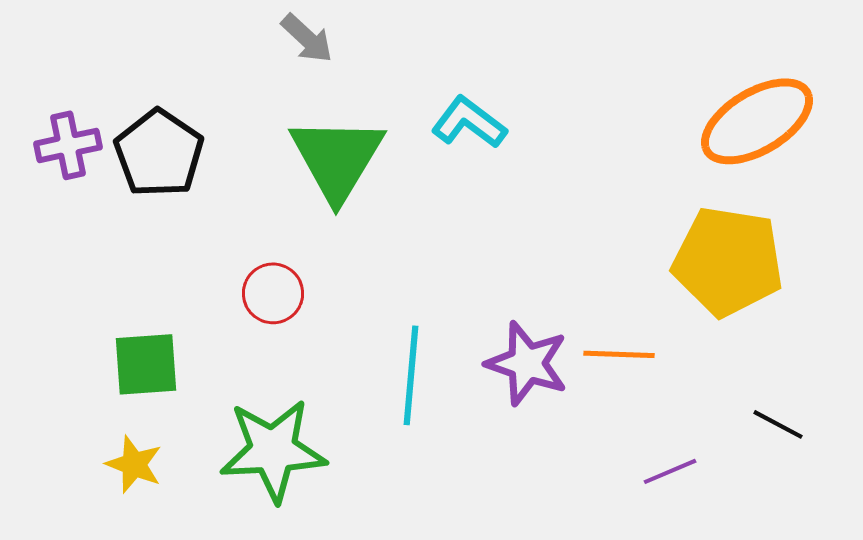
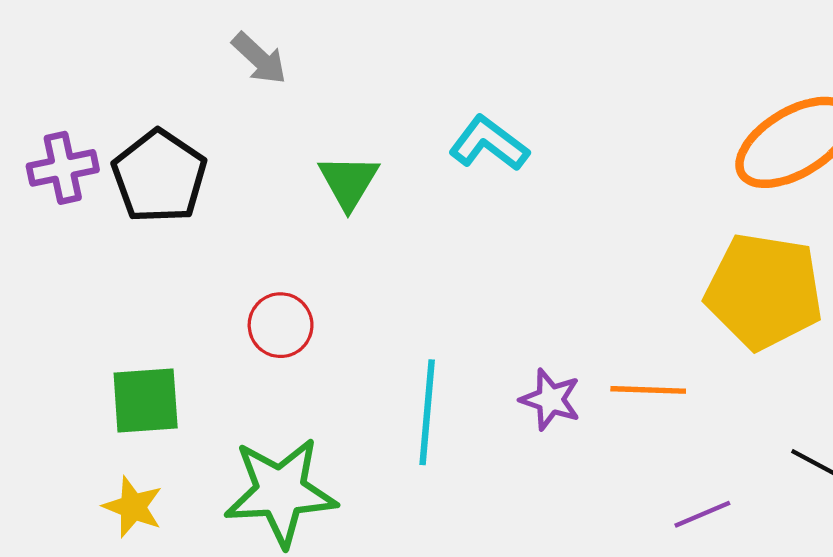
gray arrow: (307, 38) -> (259, 58), moved
green triangle: (337, 158) -> (349, 182), size x0.6
purple star: (527, 363) -> (550, 399), size x0.7

